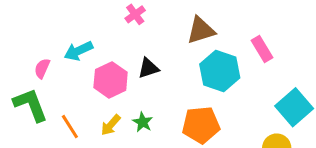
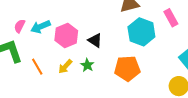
cyan arrow: (78, 51) -> (41, 27), moved
black triangle: (148, 68) -> (95, 40), moved, turned 49

